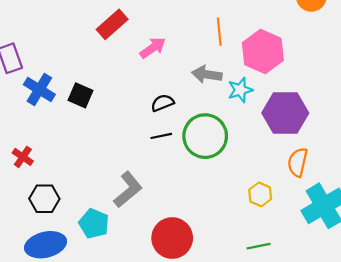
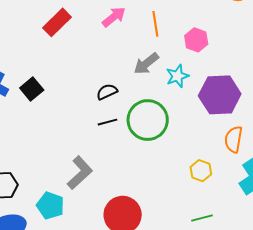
pink arrow: (153, 48) -> (114, 17), moved
pink hexagon: (263, 52) -> (196, 40), size x0.6
gray arrow: (207, 74) -> (146, 64), turned -44
black square: (81, 95) -> (32, 89), turned 30

